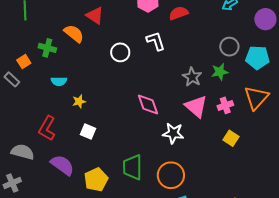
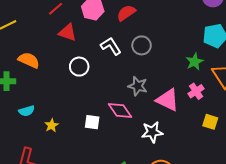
red triangle: (95, 16) -> (68, 32), moved
gray circle: (229, 47) -> (142, 45), moved
green star: (220, 72) -> (194, 62), moved
gray star: (192, 77) -> (138, 86), moved
white square: (88, 132) -> (92, 122), moved

